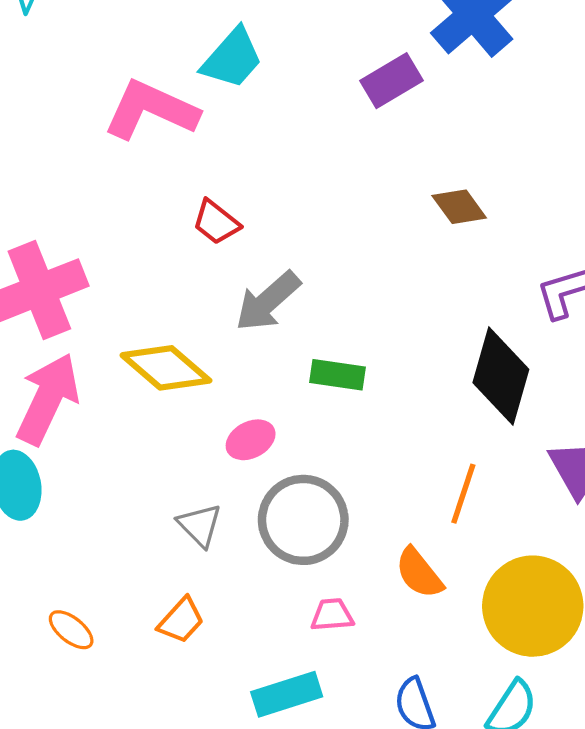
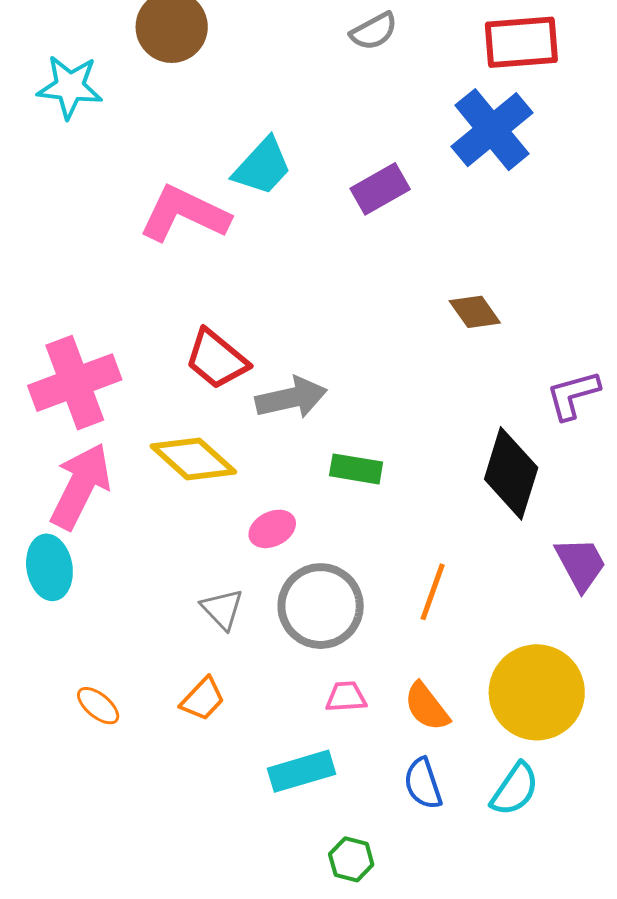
purple rectangle: (391, 81) -> (380, 189), moved
red trapezoid: (216, 222) -> (216, 359), moved, size x1.4
gray arrow: (268, 301) -> (291, 398), turned -152
orange line: (463, 494) -> (433, 592), moved
orange semicircle: (419, 573) -> (427, 707), moved

